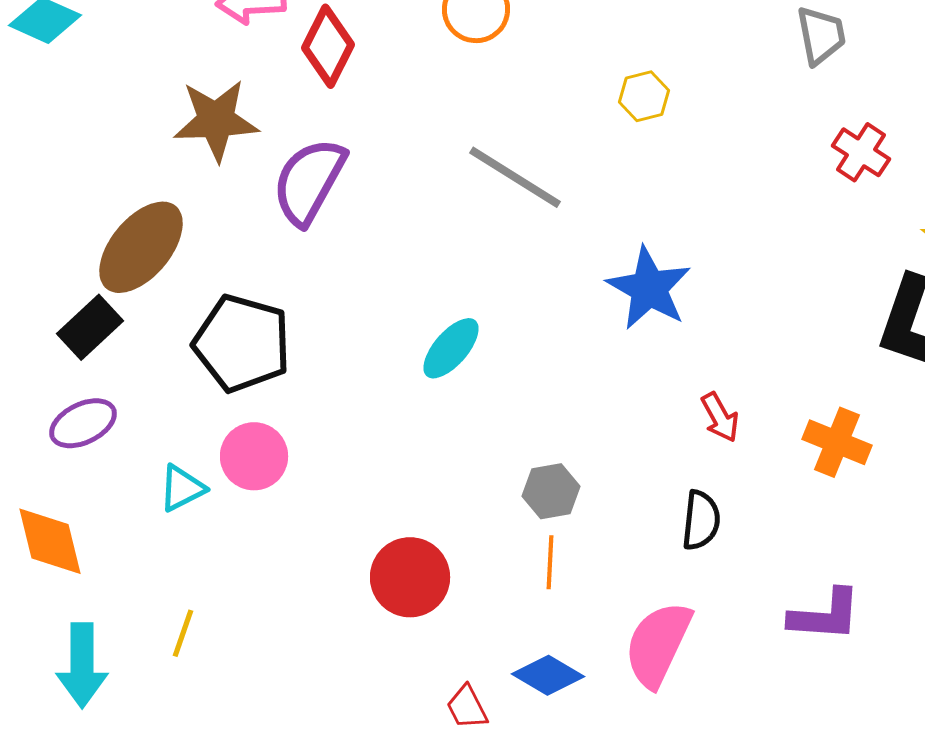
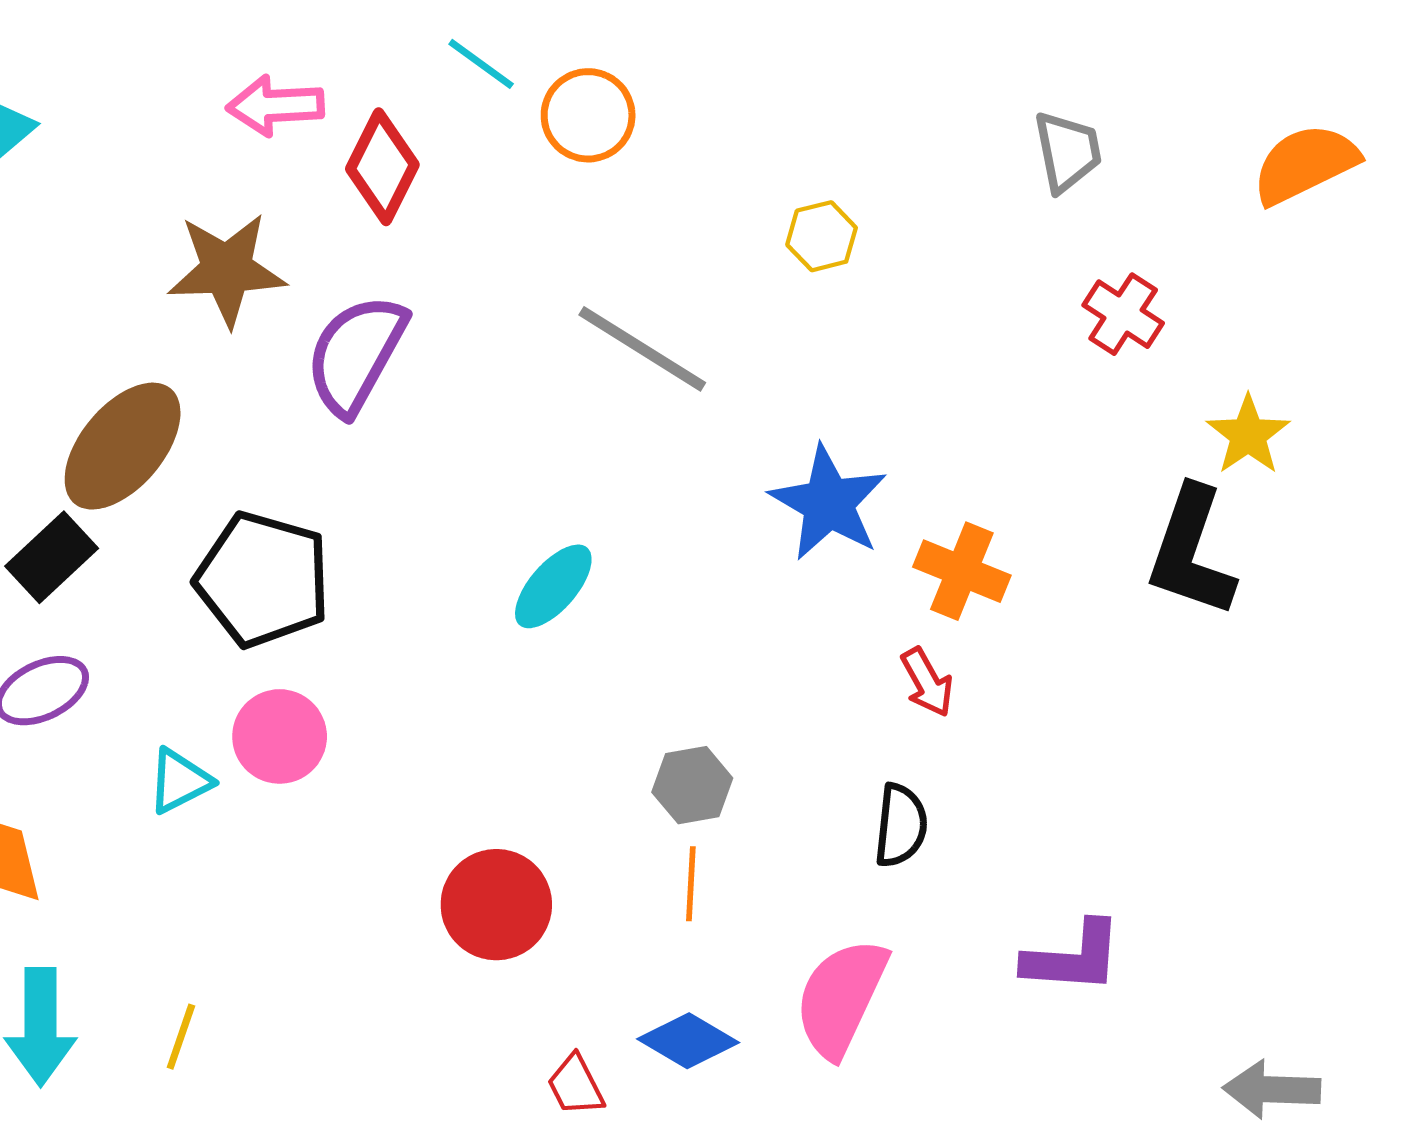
orange cross: (837, 442) -> (962, 571), moved
yellow line: (183, 633) -> (181, 1037), moved

